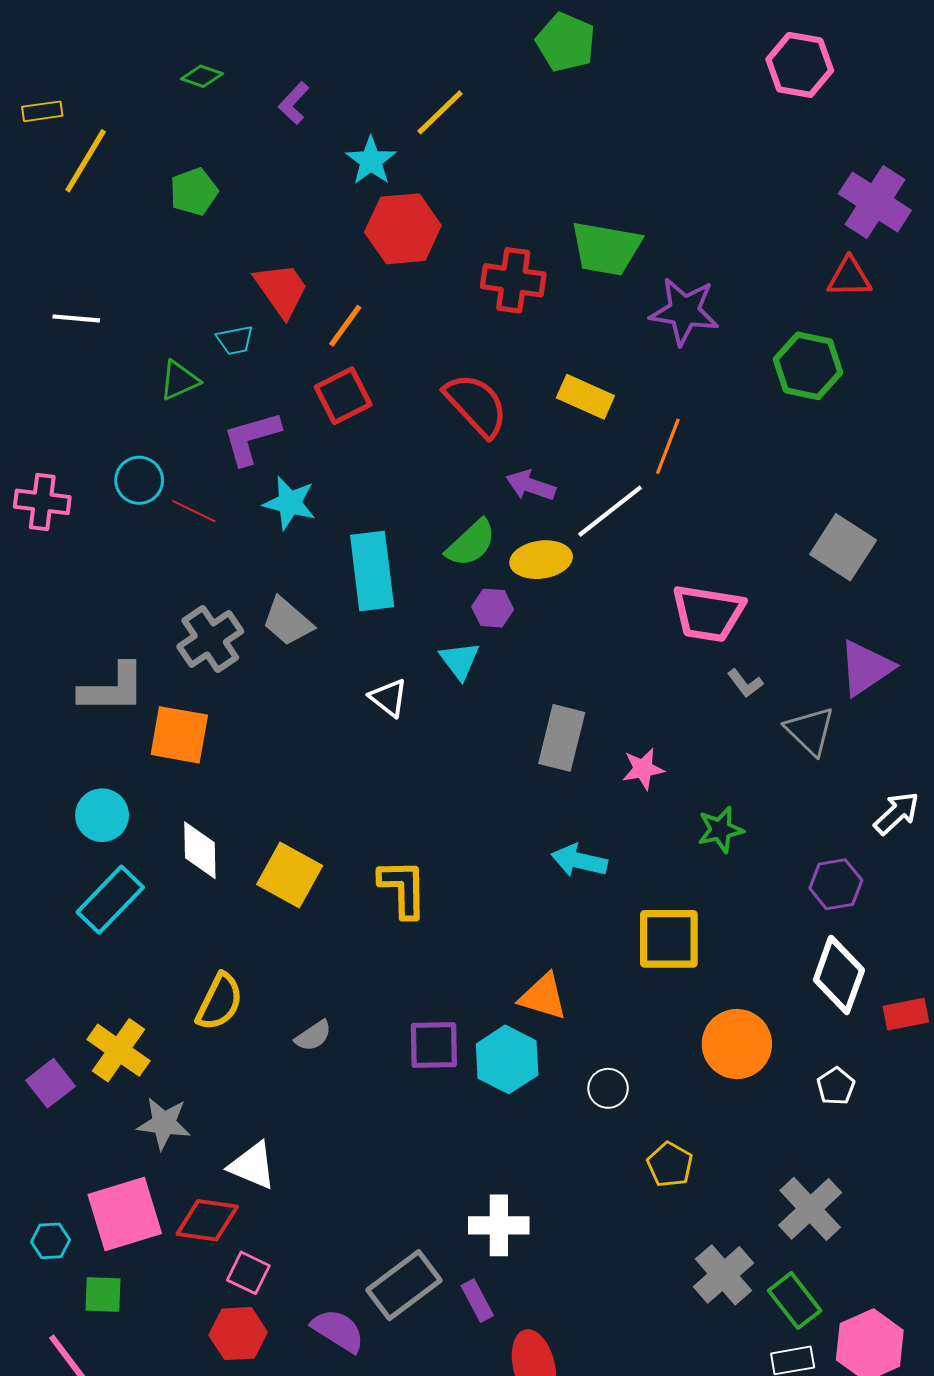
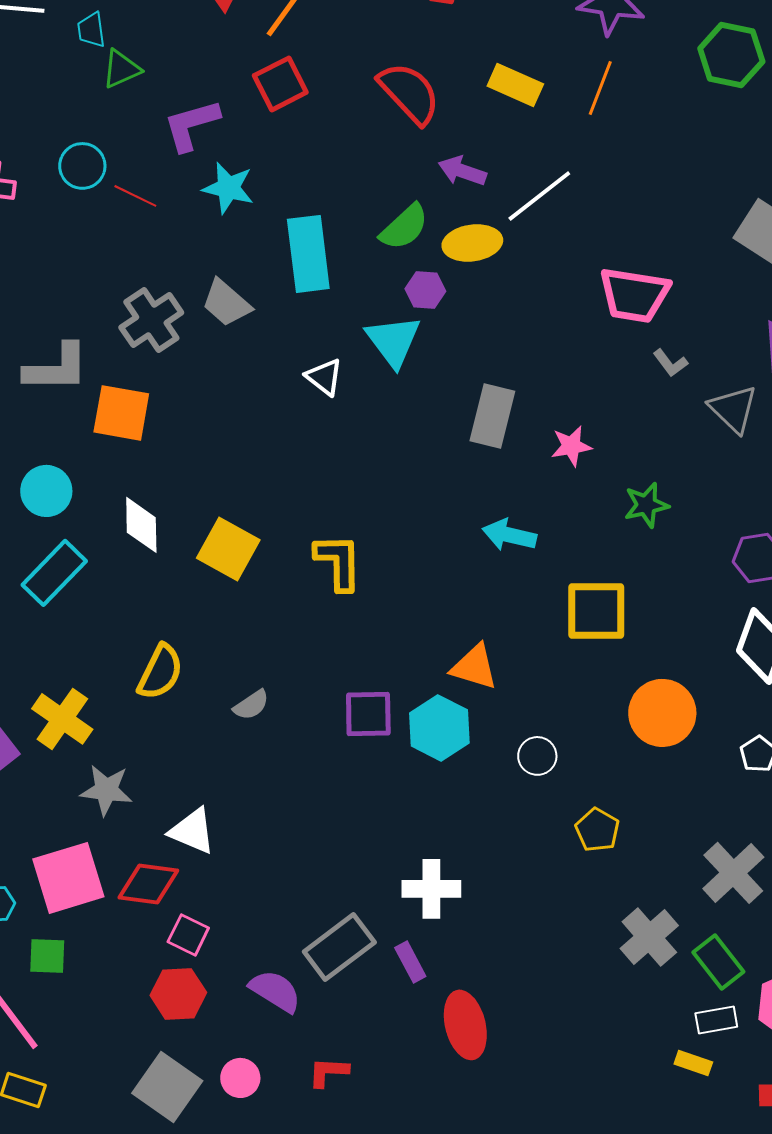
cyan trapezoid: (235, 340) -> (91, 30), moved, turned 93
orange line: (668, 446) -> (600, 88), moved
cyan triangle: (460, 661) -> (393, 341), size x1.4

